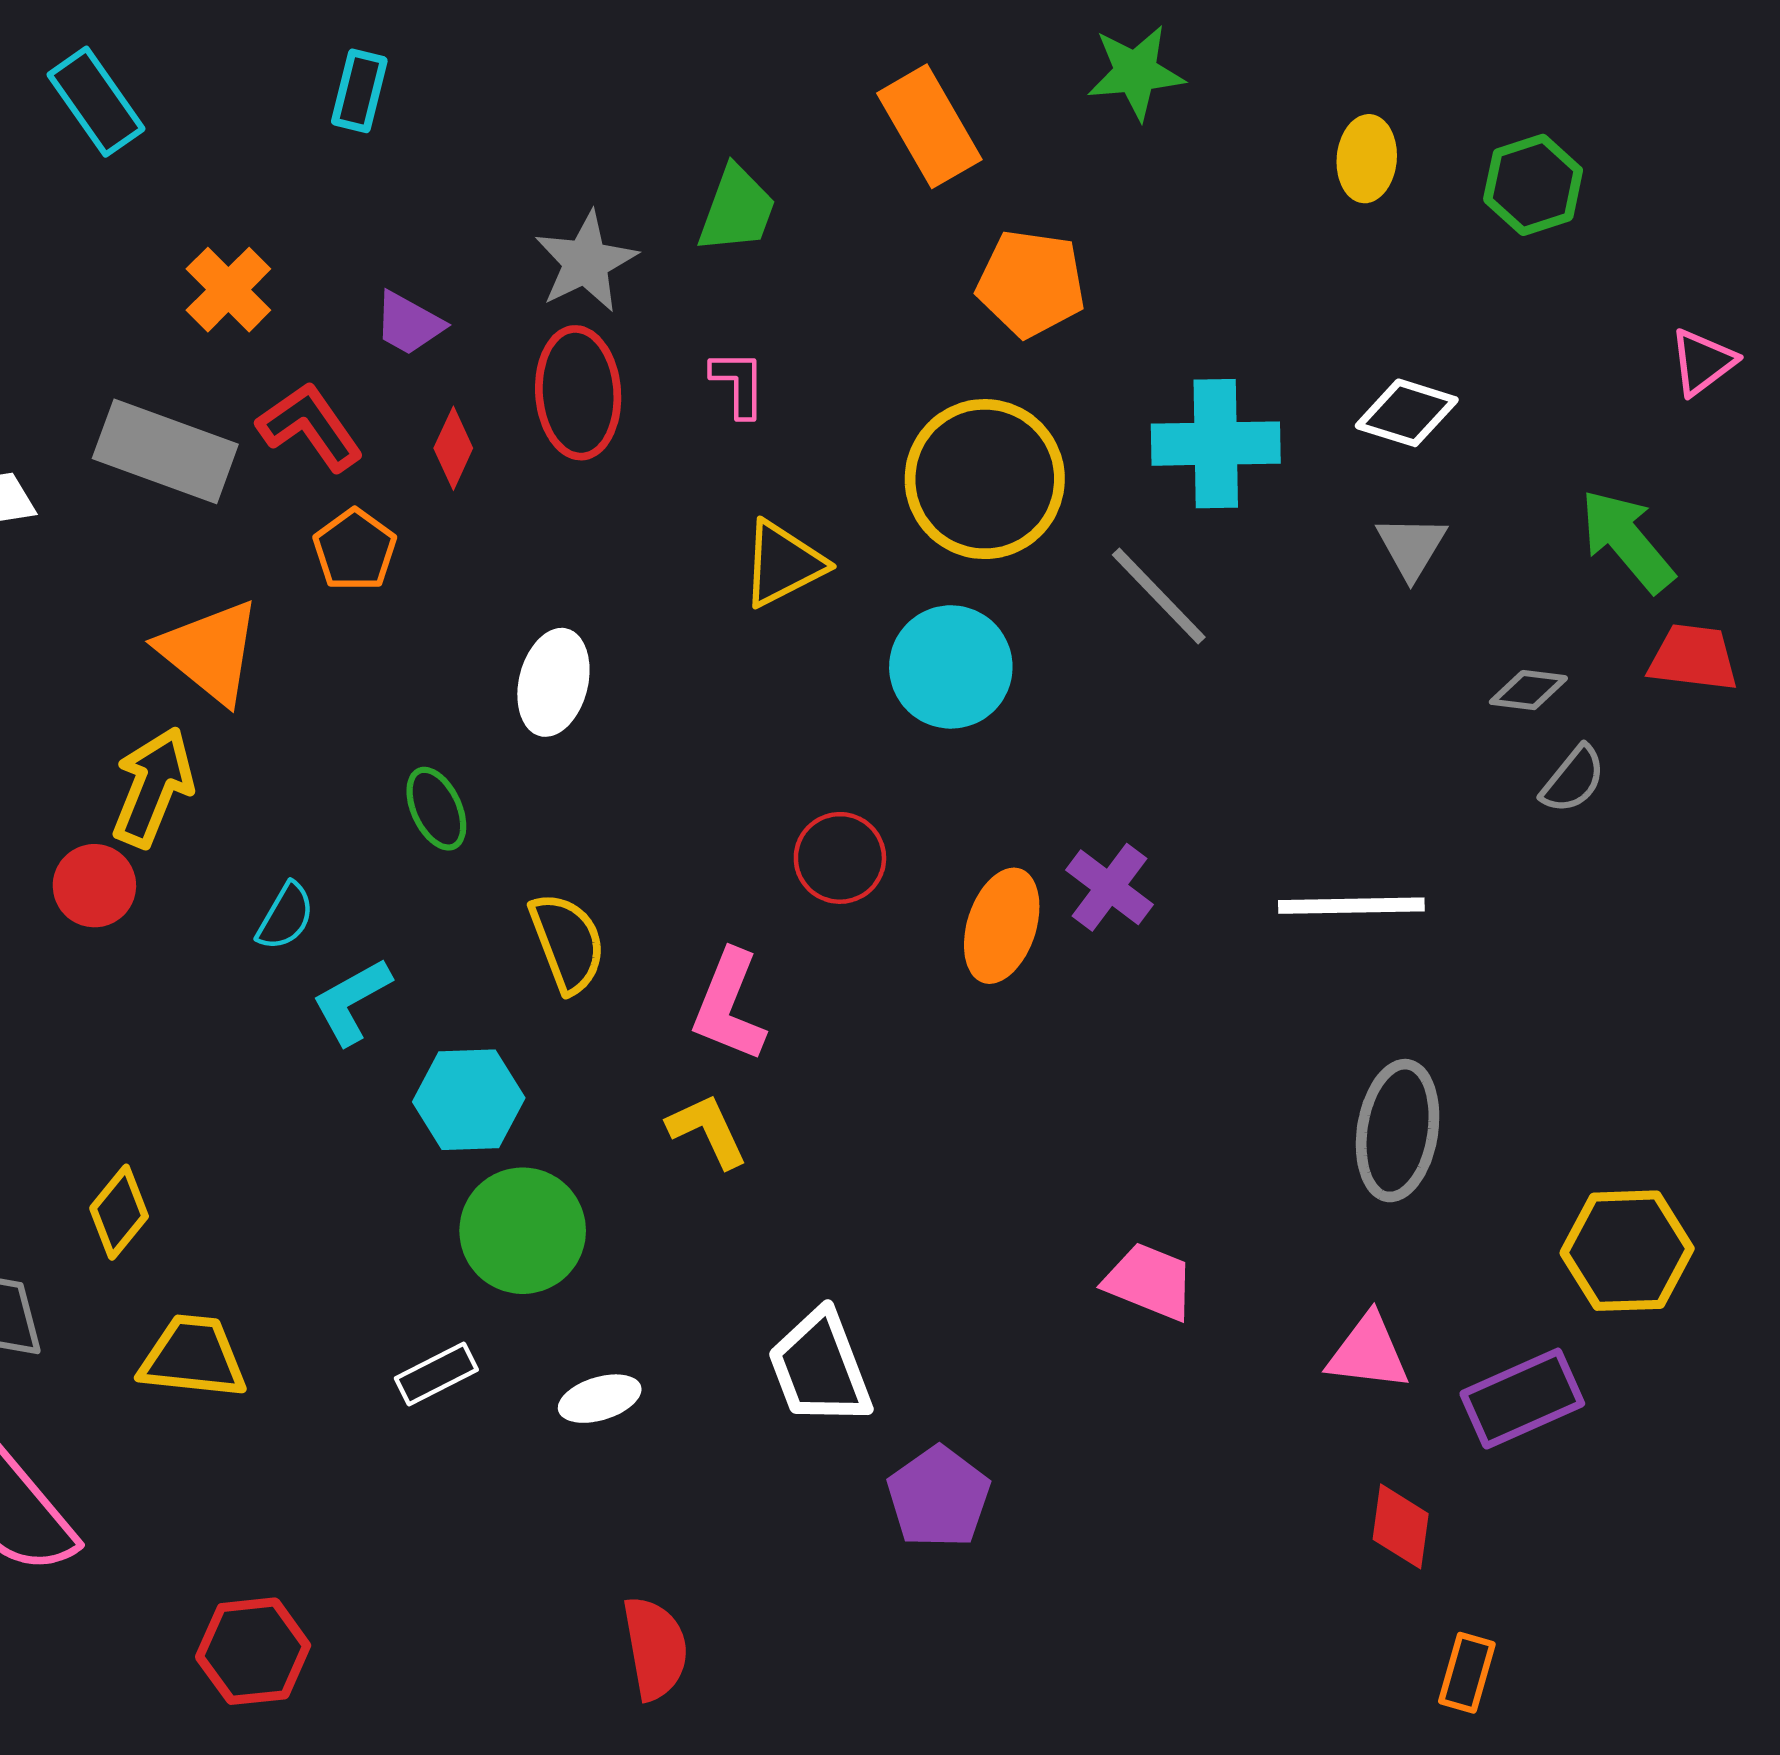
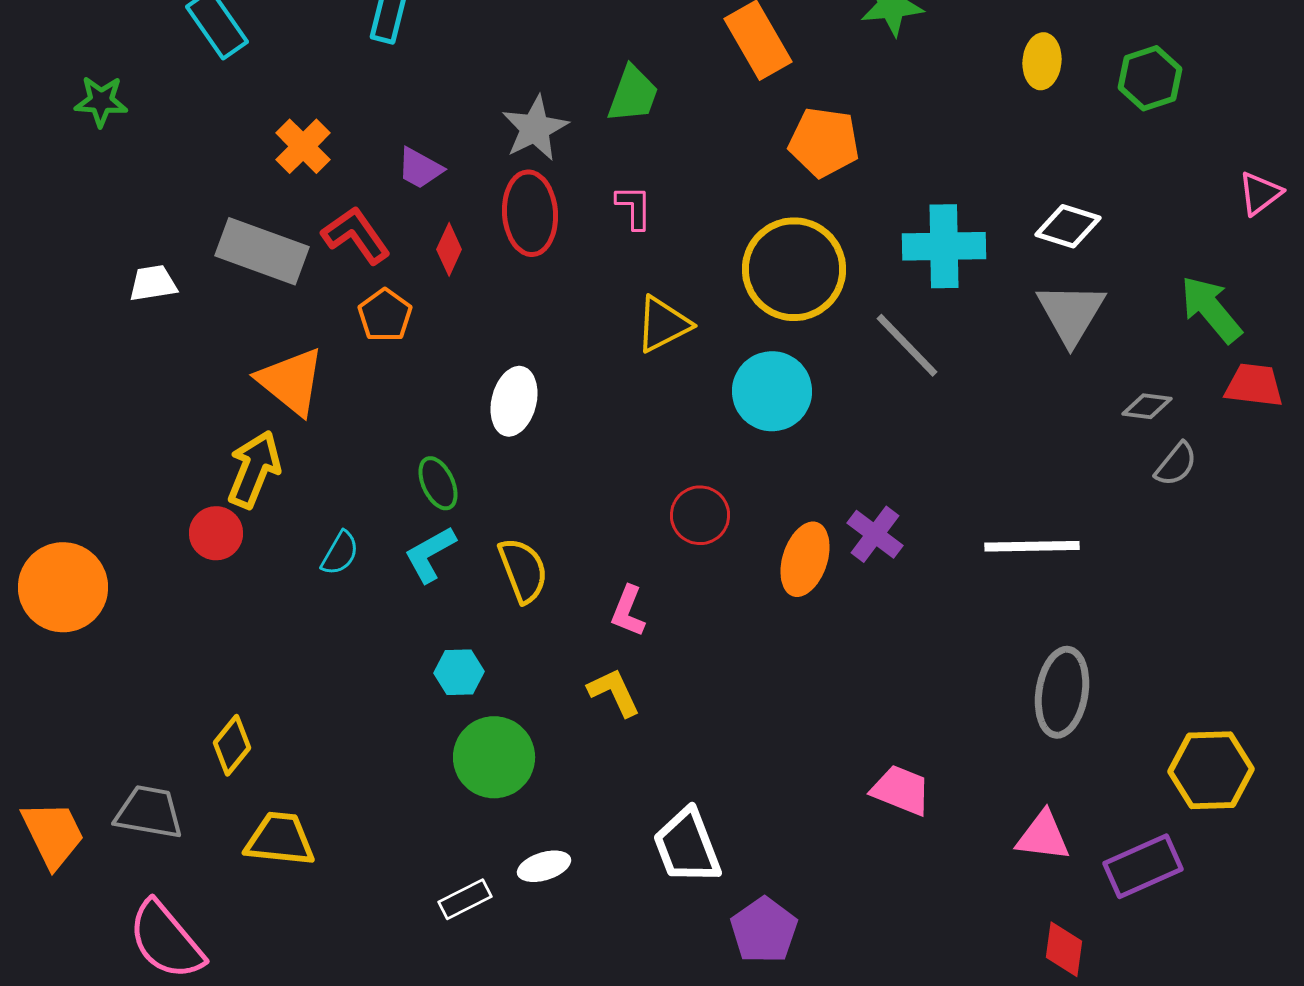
gray triangle: (1411, 547) -> (1071, 313), size x1.5
cyan L-shape: (352, 1001) -> (430, 554), moved
pink L-shape: (729, 1006) -> (628, 611), size x0.7
cyan hexagon: (469, 1100) -> (459, 672), size x0.7
white rectangle: (436, 1374) -> (465, 899), moved

